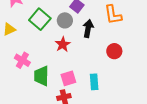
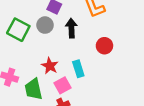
red star: (63, 44) -> (50, 66), moved
cyan rectangle: (94, 82) -> (78, 69), moved

